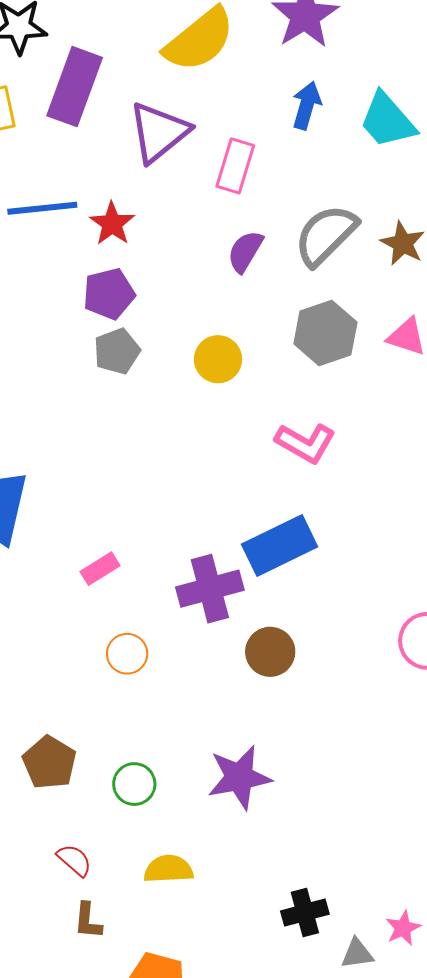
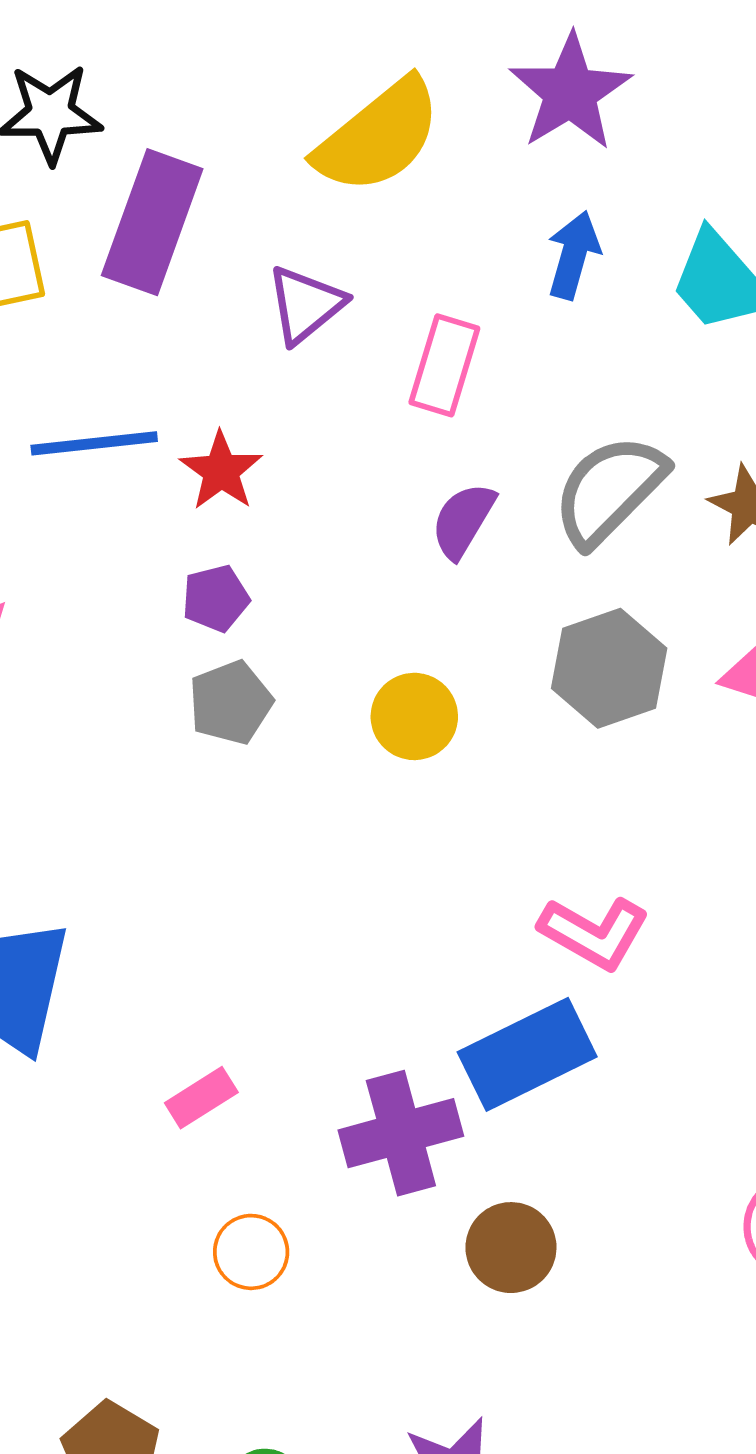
purple triangle: (159, 132) -> (305, 305), size x0.7
purple pentagon: (109, 294) -> (216, 598), size x0.7
pink L-shape: (305, 443) -> (594, 933), moved

